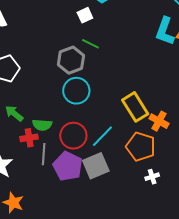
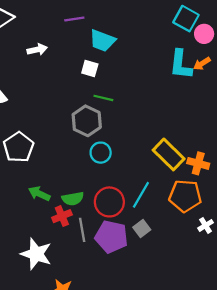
white square: (85, 15) -> (90, 68), turned -35
cyan circle: (76, 91) -> (101, 153), size x0.7
gray square: (96, 166) -> (142, 229), size x0.6

